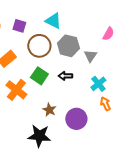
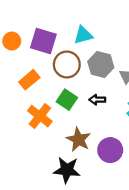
cyan triangle: (53, 21) -> (83, 35), turned -42
purple square: (19, 26) -> (43, 41), size x1.6
brown star: (49, 110) -> (79, 140), size x1.5

